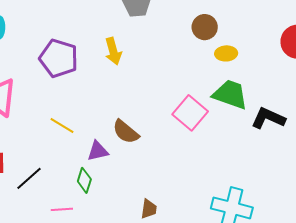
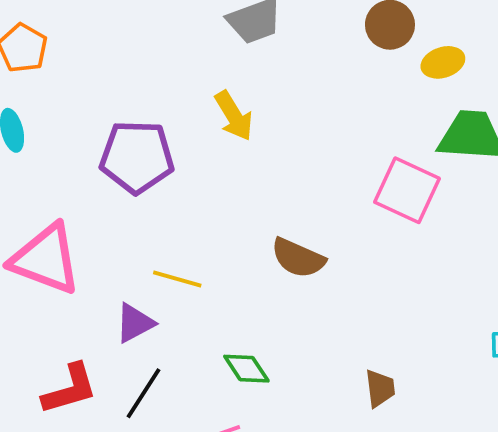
purple triangle: (98, 151) -> (135, 323), moved
green diamond: (84, 180) -> (246, 369), turned -35

